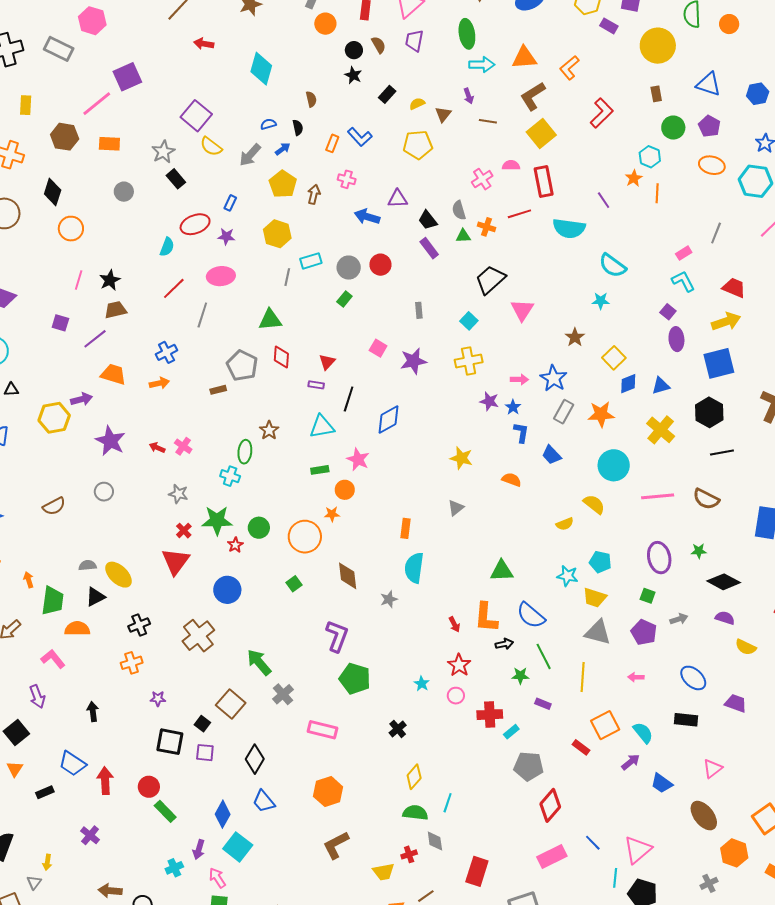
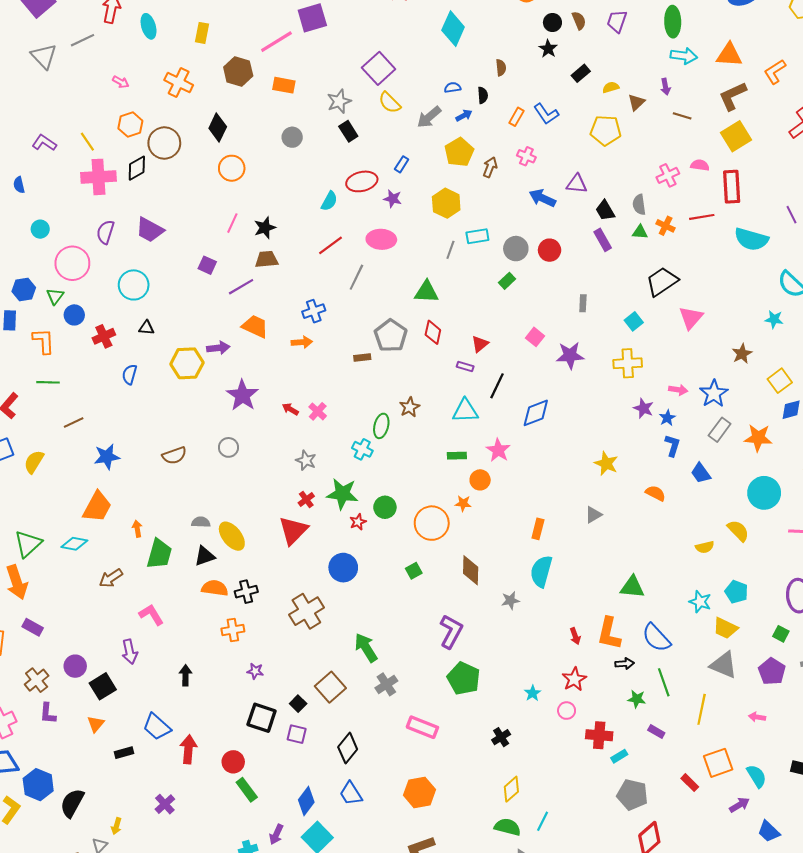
orange semicircle: (77, 629) -> (215, 588), moved

